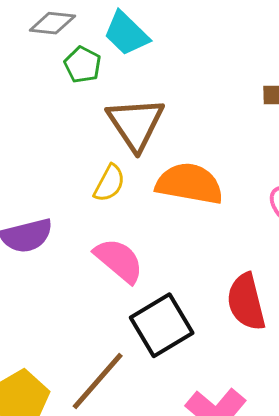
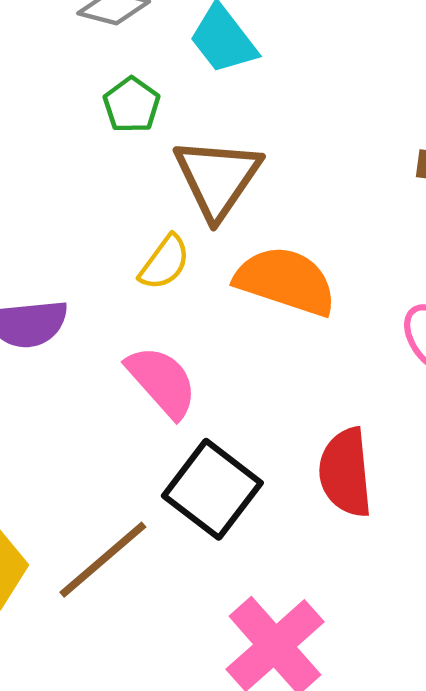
green pentagon: (83, 65) -> (132, 105), moved
black square: (162, 325) -> (212, 489), turned -30

